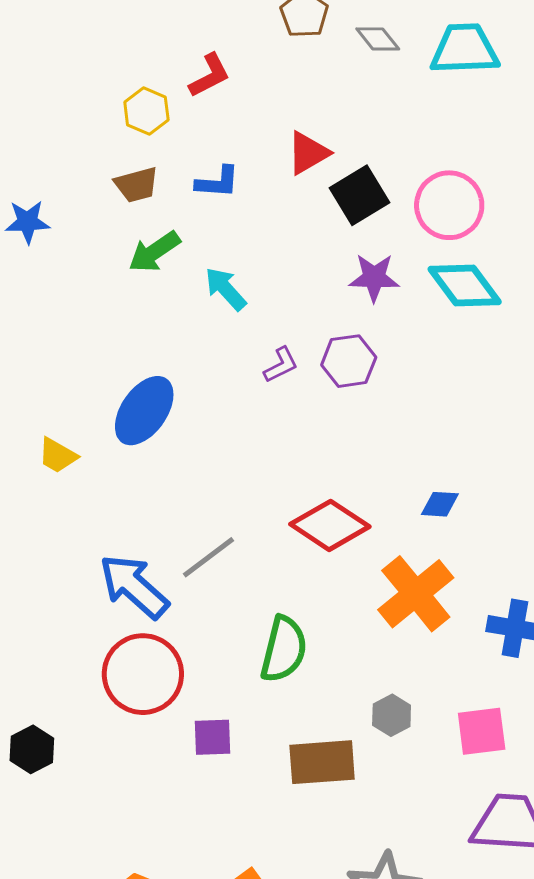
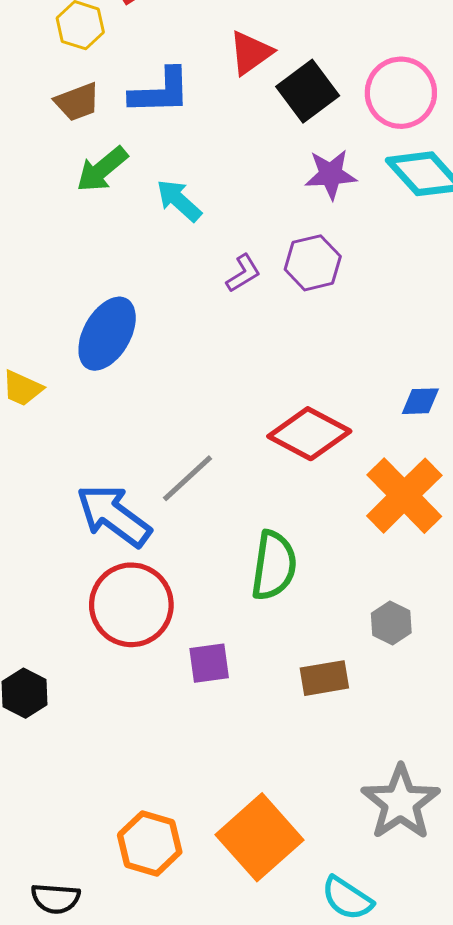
blue L-shape: (218, 182) -> (160, 91), size x1.4
brown rectangle: (322, 762) -> (324, 678), size x0.7

